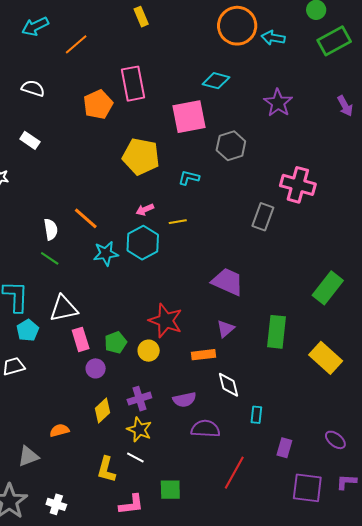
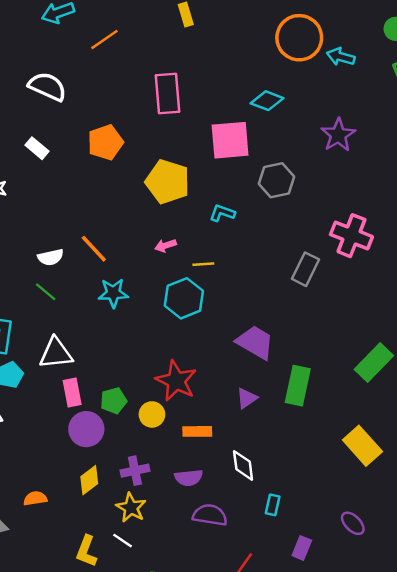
white semicircle: (33, 88) -> (47, 86), size x1.4
orange pentagon: (98, 104) -> (105, 142), moved
white semicircle: (51, 229) -> (51, 257), turned 80
cyan hexagon: (143, 243) -> (184, 298), moved
green rectangle: (277, 332) -> (298, 386), moved
orange rectangle: (204, 355) -> (197, 431), moved
purple circle: (96, 368) -> (86, 429), size x1.5
purple ellipse: (335, 440) -> (353, 523), moved

